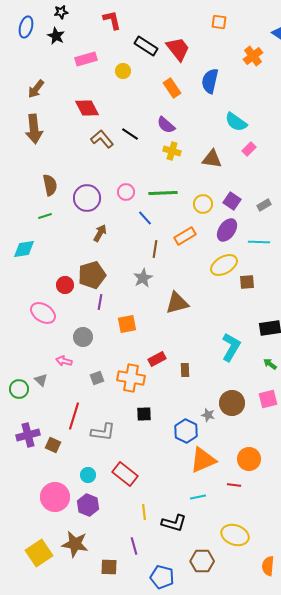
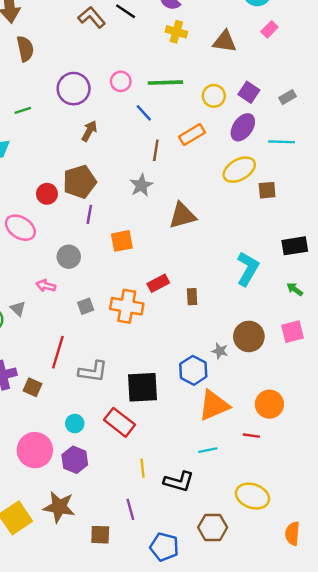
brown semicircle: (50, 185) -> (25, 49), moved
black square: (144, 414) -> (142, 387), moved, size x1.8

